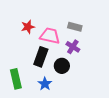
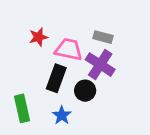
purple cross: (73, 47) -> (100, 65), size x1.5

